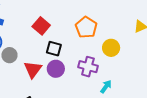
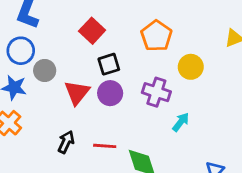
black square: (54, 49) -> (109, 64), turned -35

